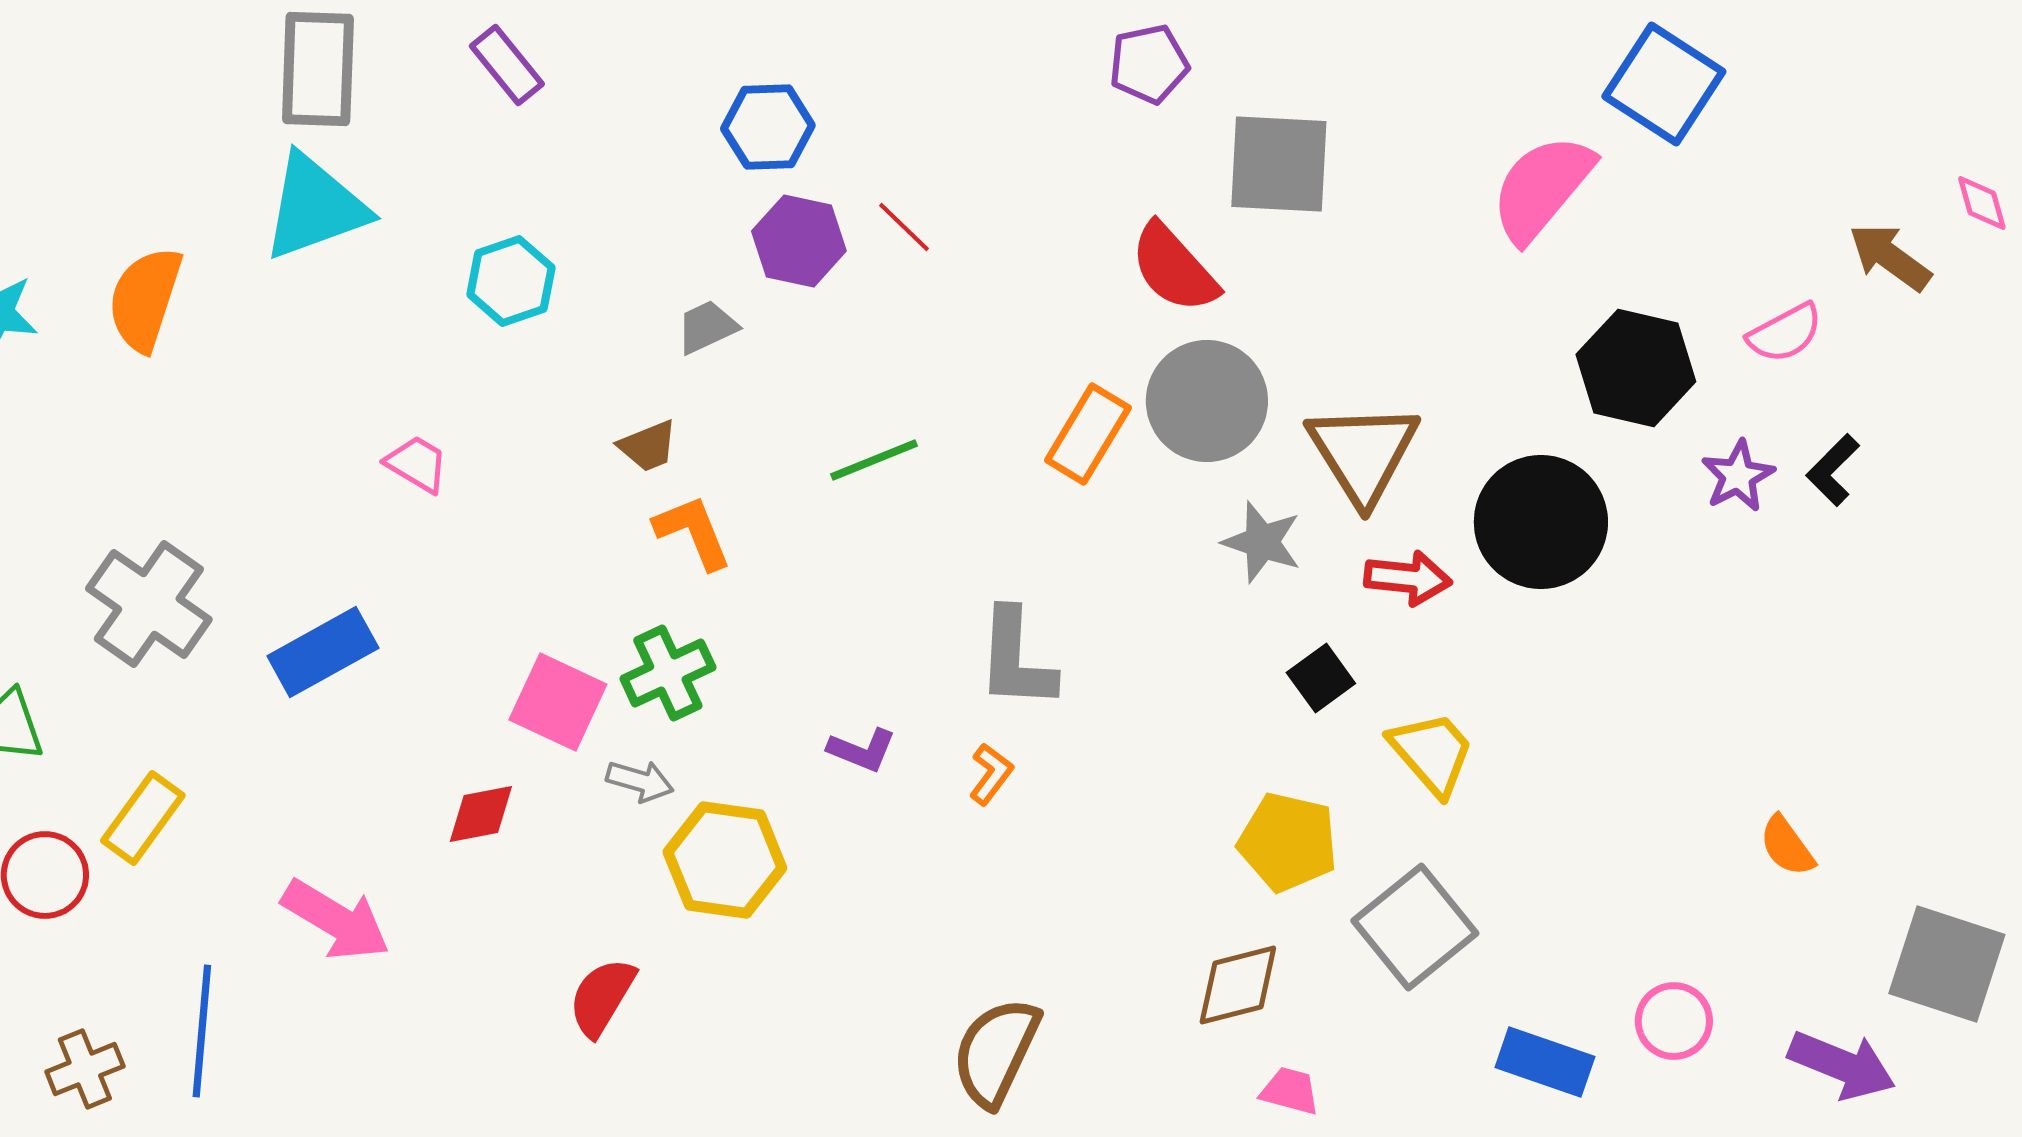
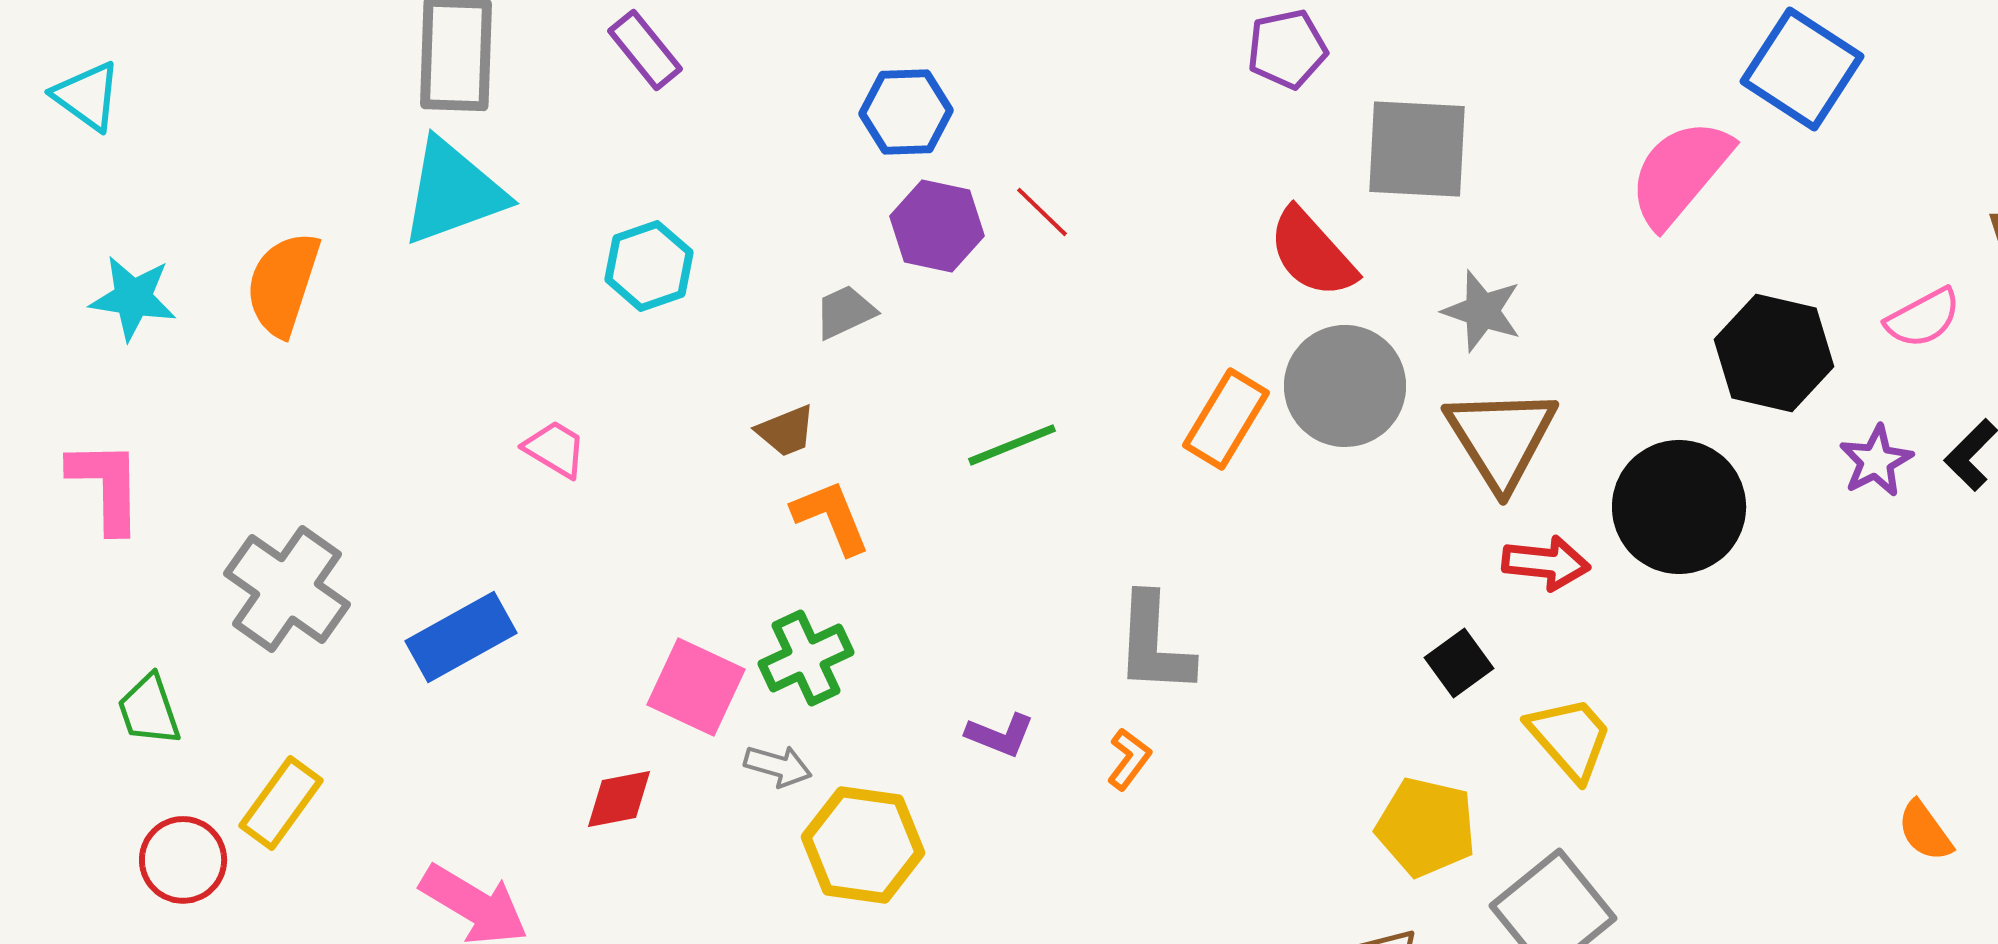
gray star: (1262, 542) -> (1482, 311), moved

